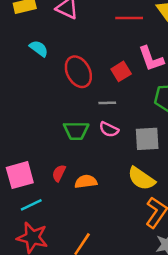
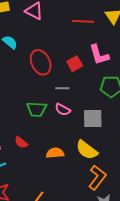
red semicircle: (59, 173) -> (21, 142), turned -80
orange semicircle: (86, 182) -> (55, 153), moved

